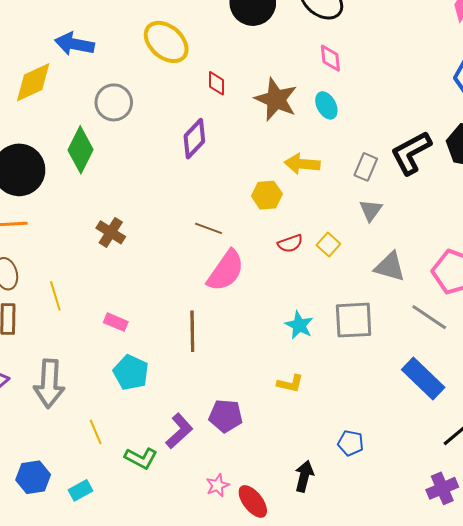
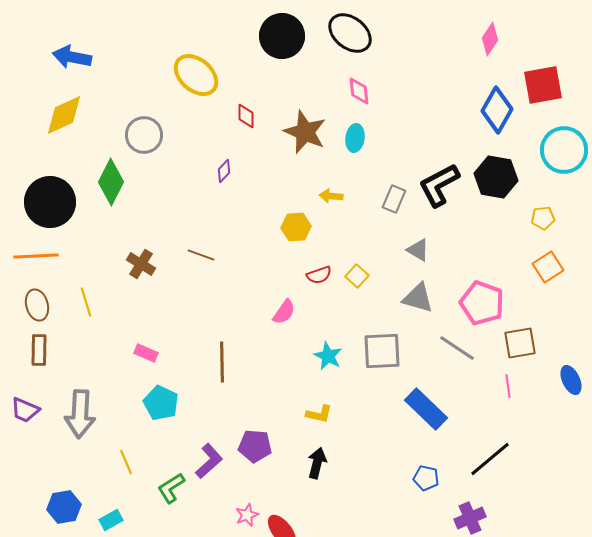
blue arrow: (74, 44) -> (72, 57), moved
cyan ellipse: (326, 105) -> (355, 138), turned 36
purple diamond: (194, 139) -> (224, 171), size x0.6
yellow arrow: (302, 164) -> (331, 196), size x0.7
gray triangle: (371, 210) -> (418, 250), moved, turned -35
brown line: (208, 228) -> (201, 255), moved
pink semicircle: (226, 271) -> (284, 312), moved, size x0.6
yellow line: (55, 296) -> (86, 302), moved
blue rectangle: (423, 379) -> (426, 409), moved
blue pentagon: (351, 443) -> (426, 478), moved
green L-shape: (141, 458) -> (171, 488), turned 120
black arrow: (304, 476) -> (317, 463), moved

